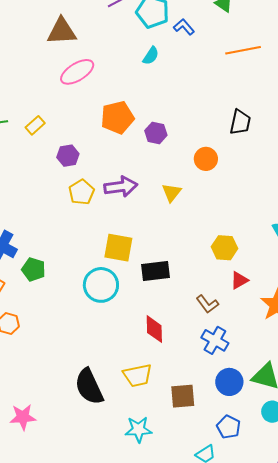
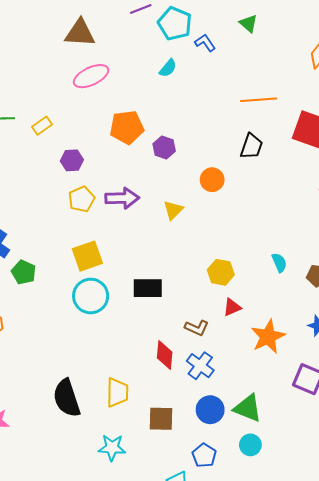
orange line: (243, 50) -> (259, 100), moved
yellow square: (118, 248) -> (87, 256), moved, turned -36
brown L-shape: (207, 304) -> (197, 328), turned -35
red diamond: (154, 329) -> (165, 355), moved
yellow trapezoid: (138, 375) -> (117, 392), turned -84

